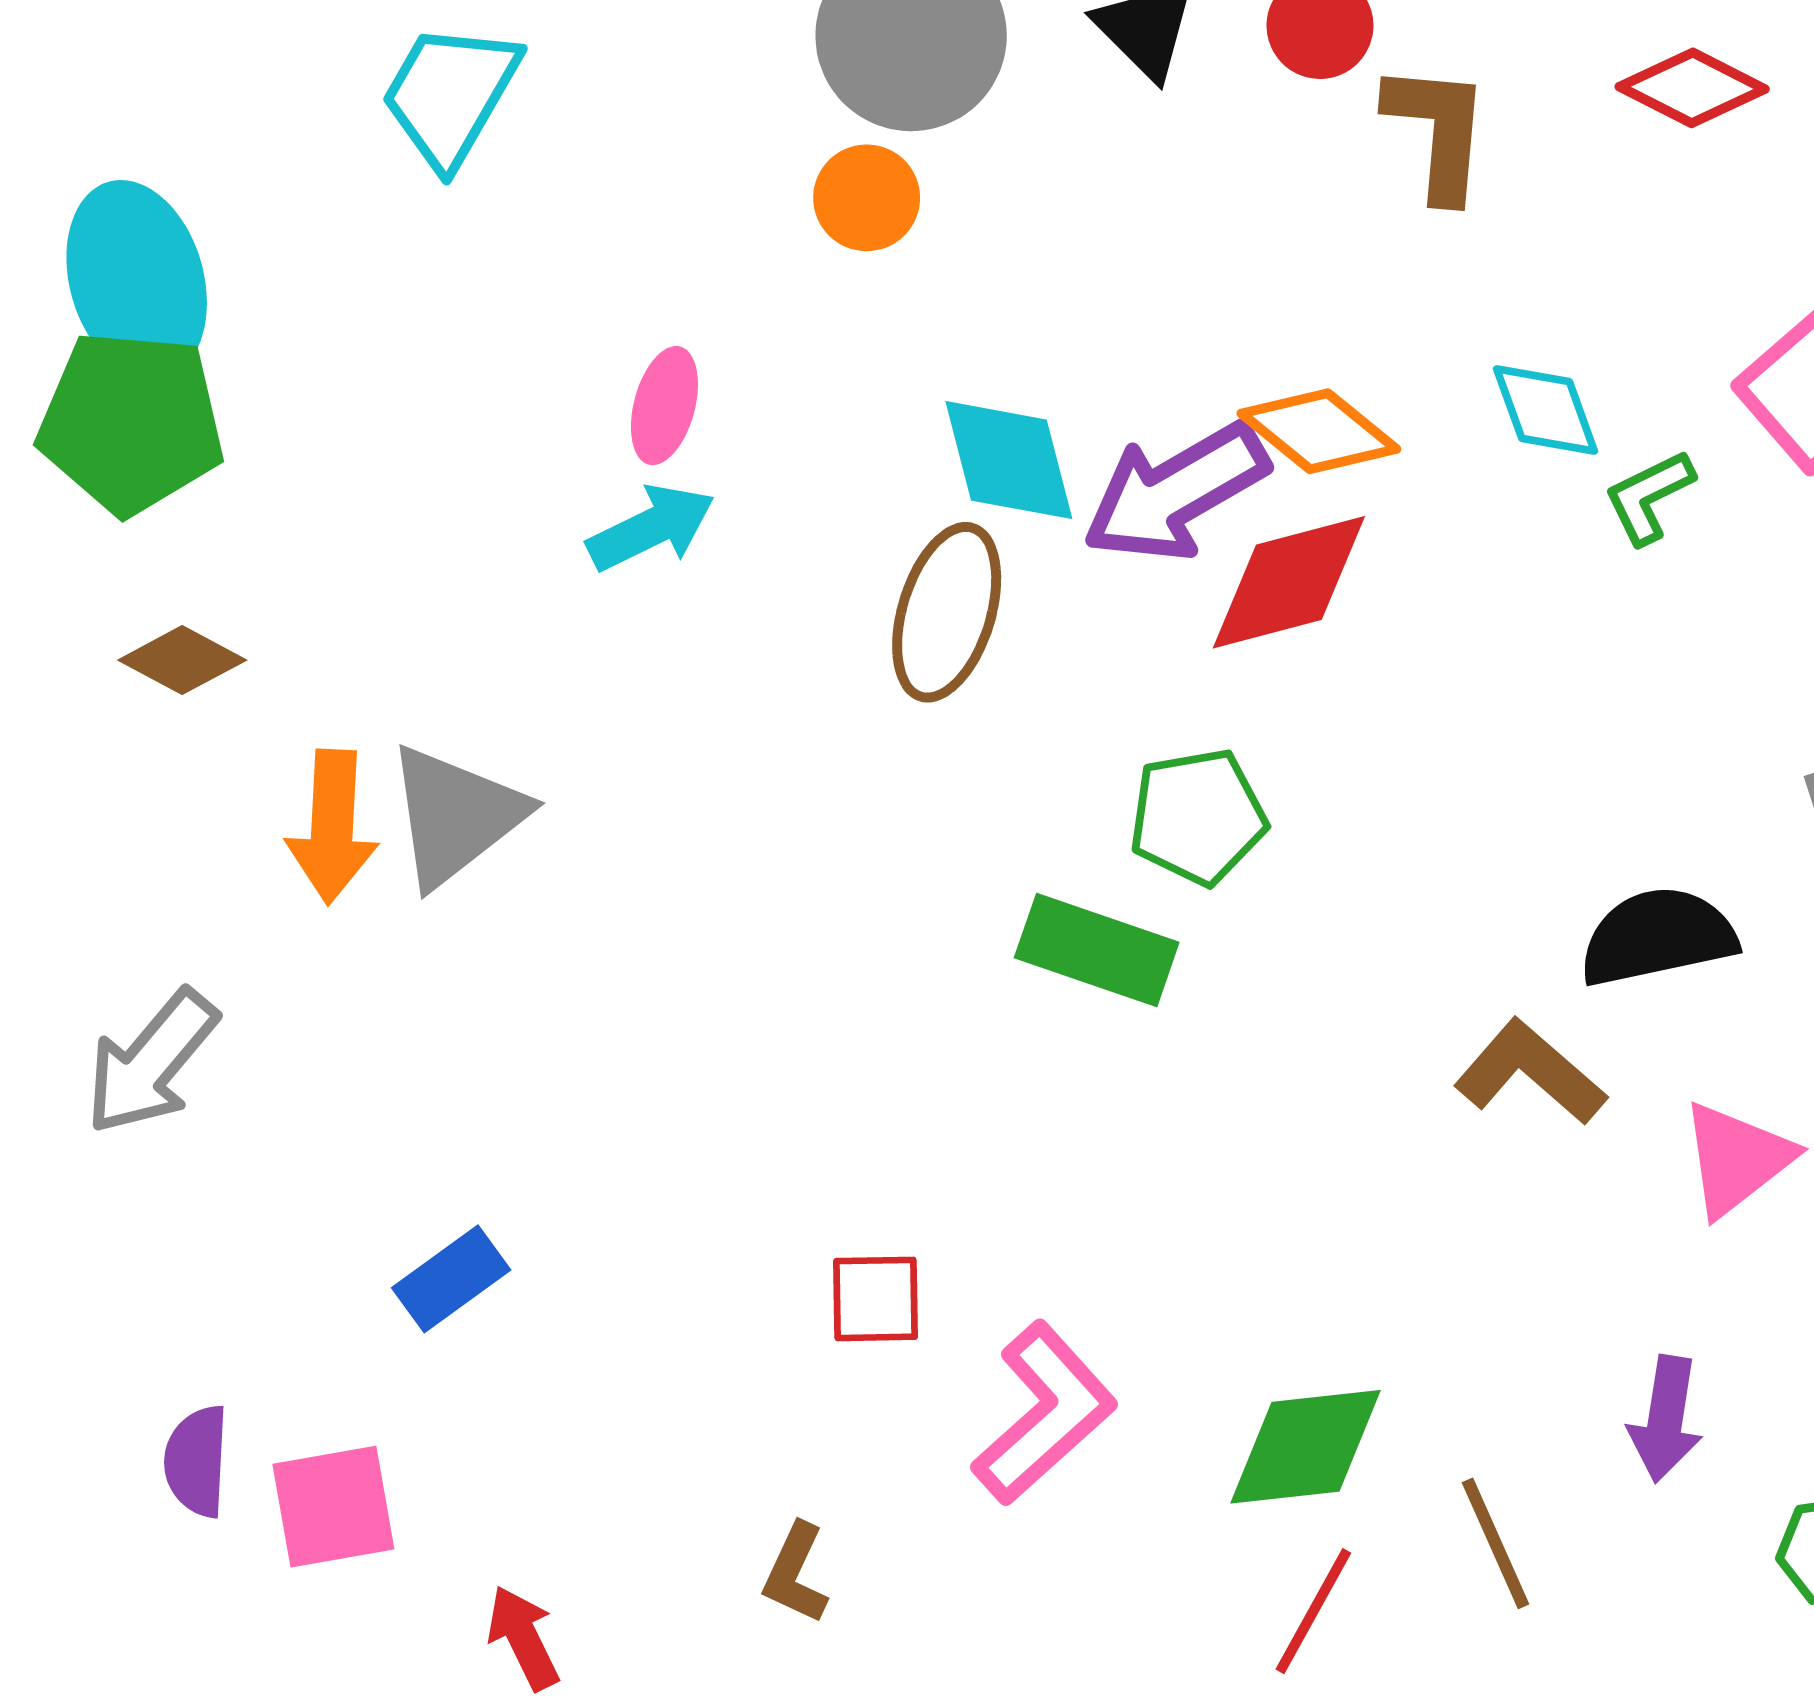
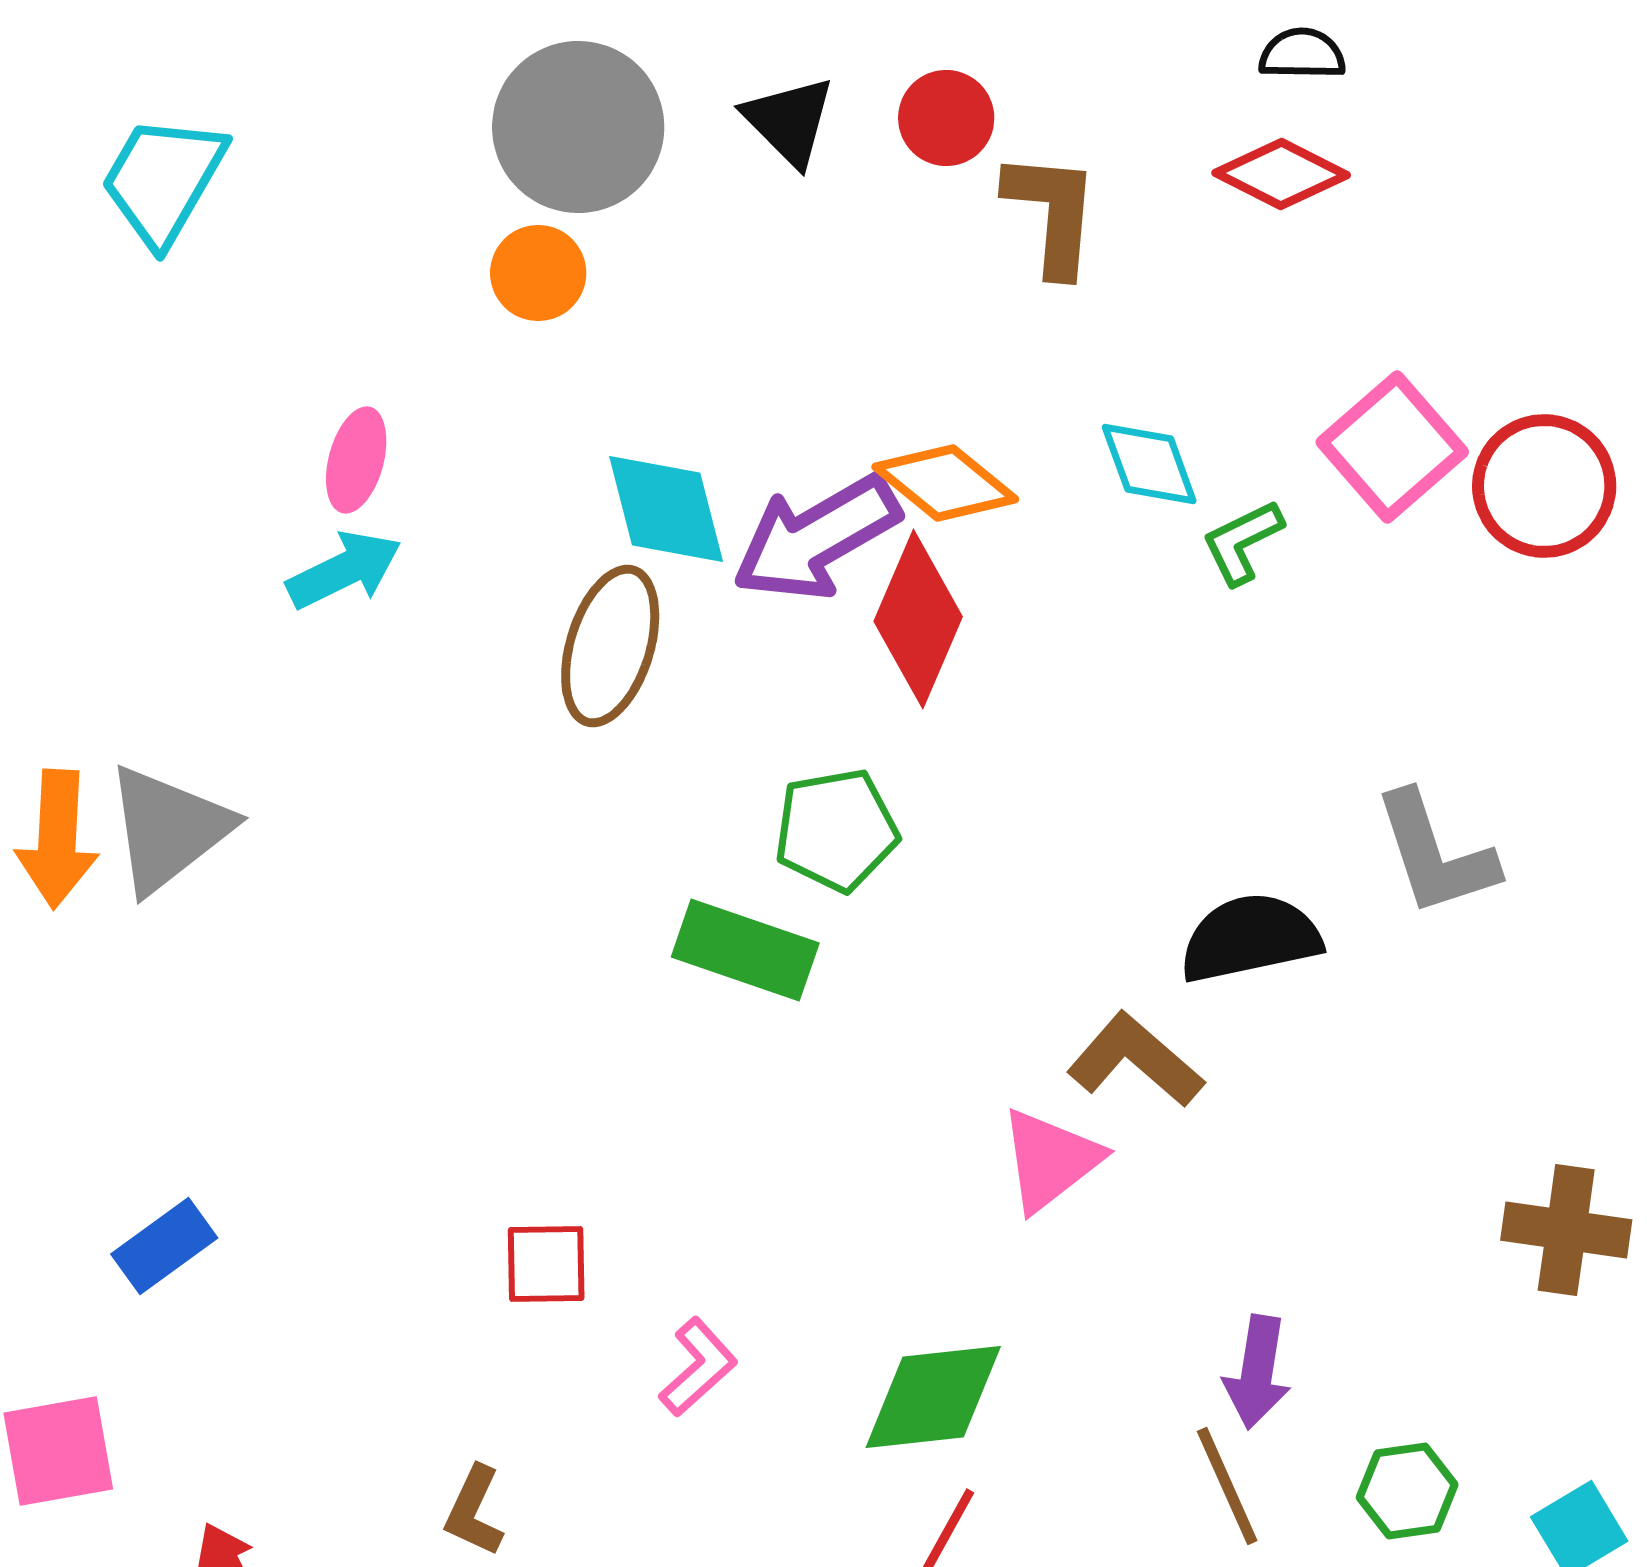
red diamond: (1289, 582) -> (918, 619), turned -52
pink triangle: (1737, 1159) -> (1050, 1160), moved
pink L-shape: (1044, 1413) -> (698, 1367), size x0.6
brown line: (1496, 1543) -> (1227, 1486), moved

